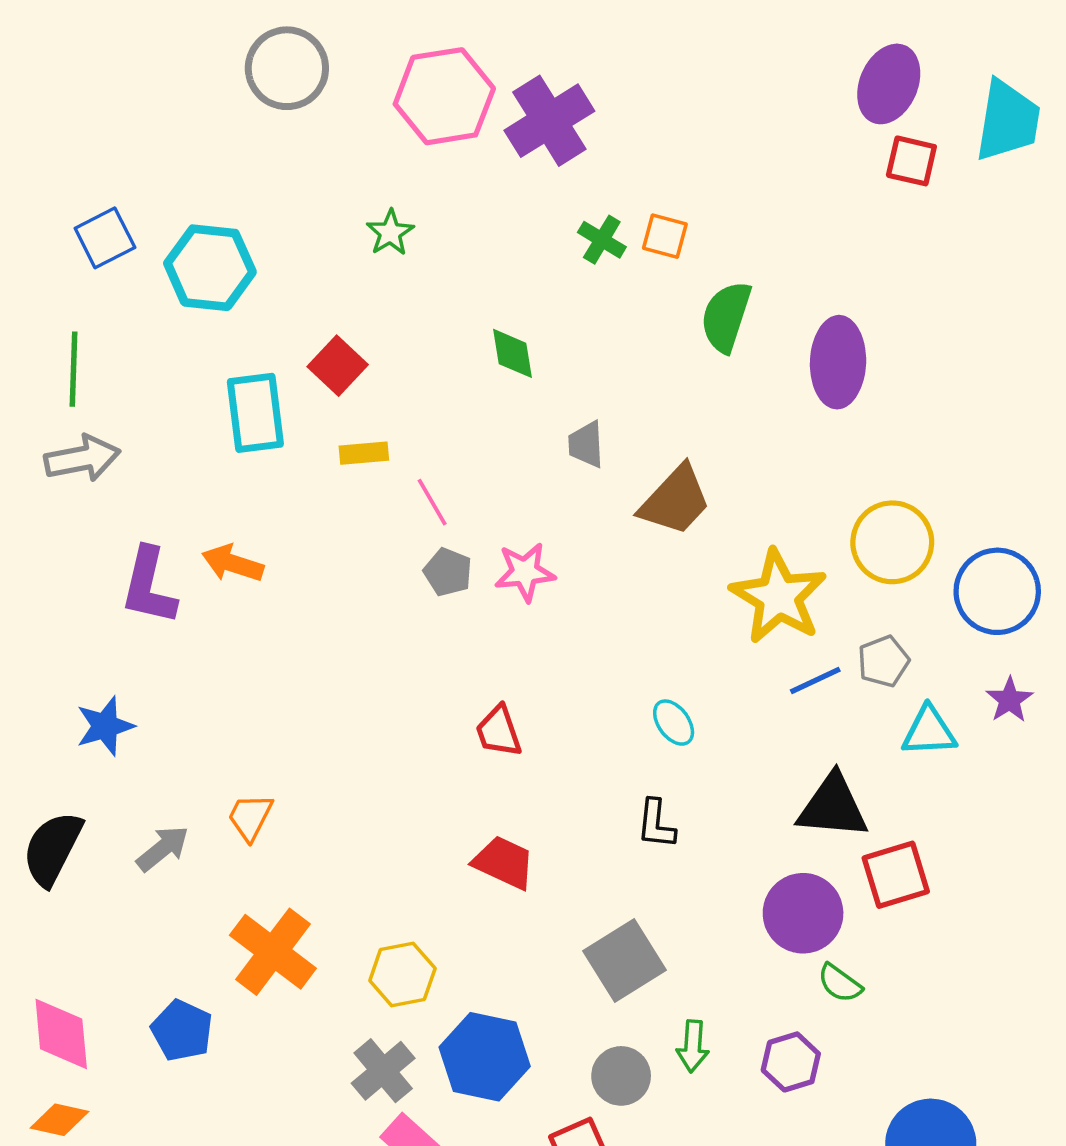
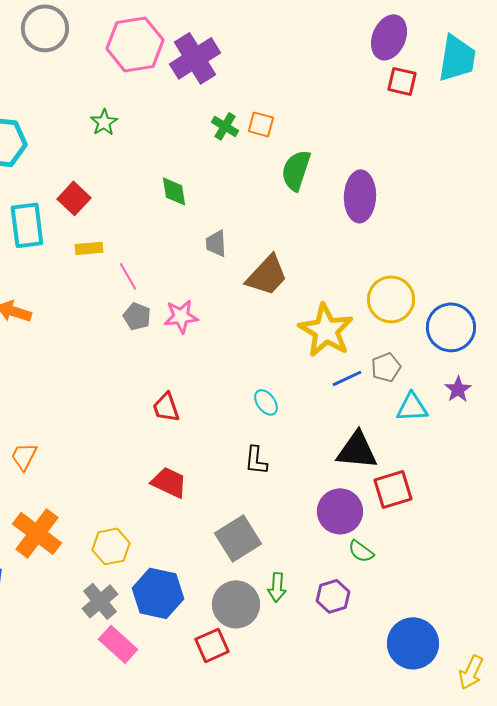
gray circle: (621, 1076) -> (236, 604), size x1.4

